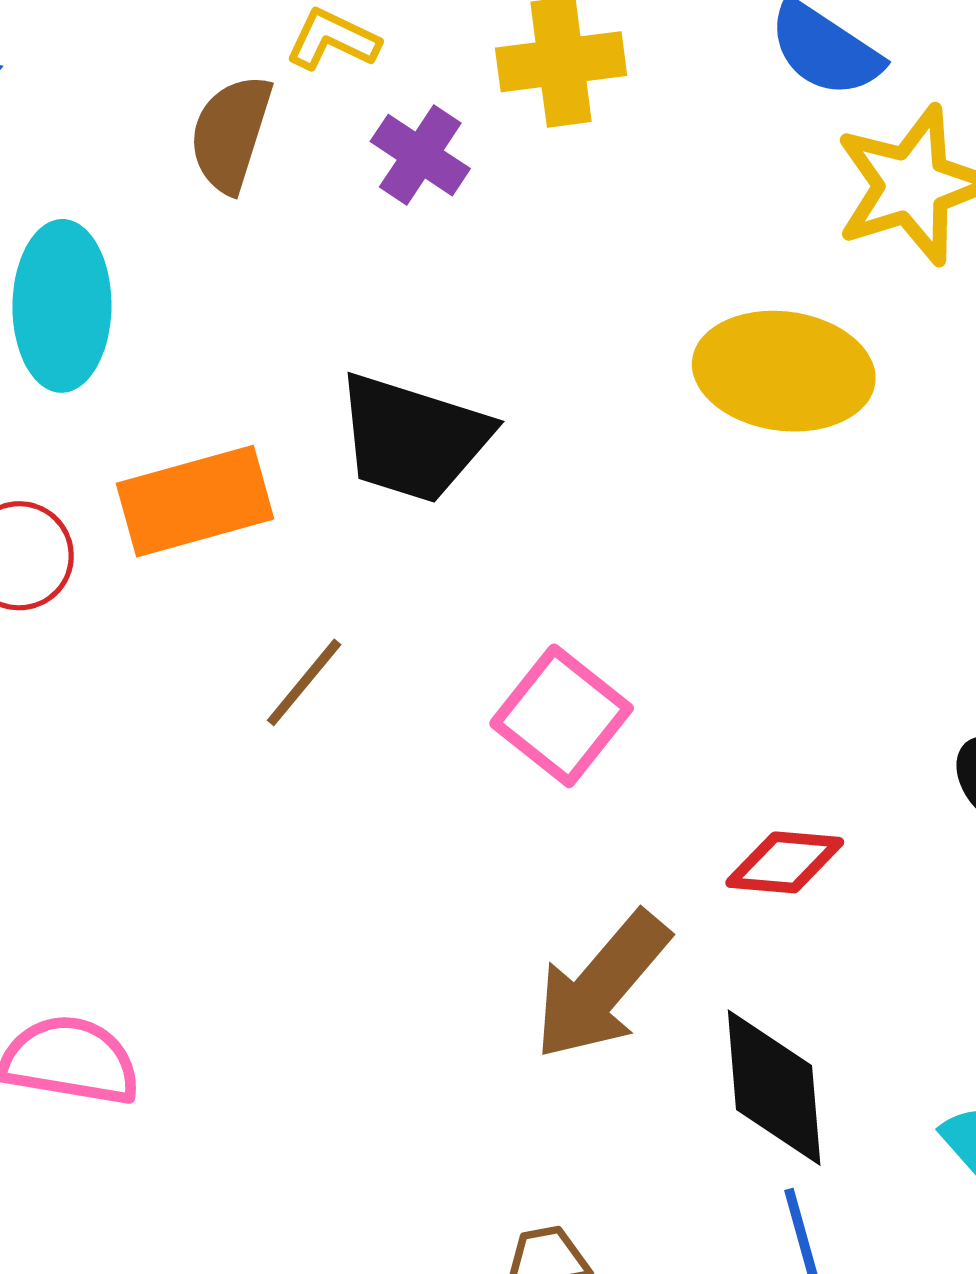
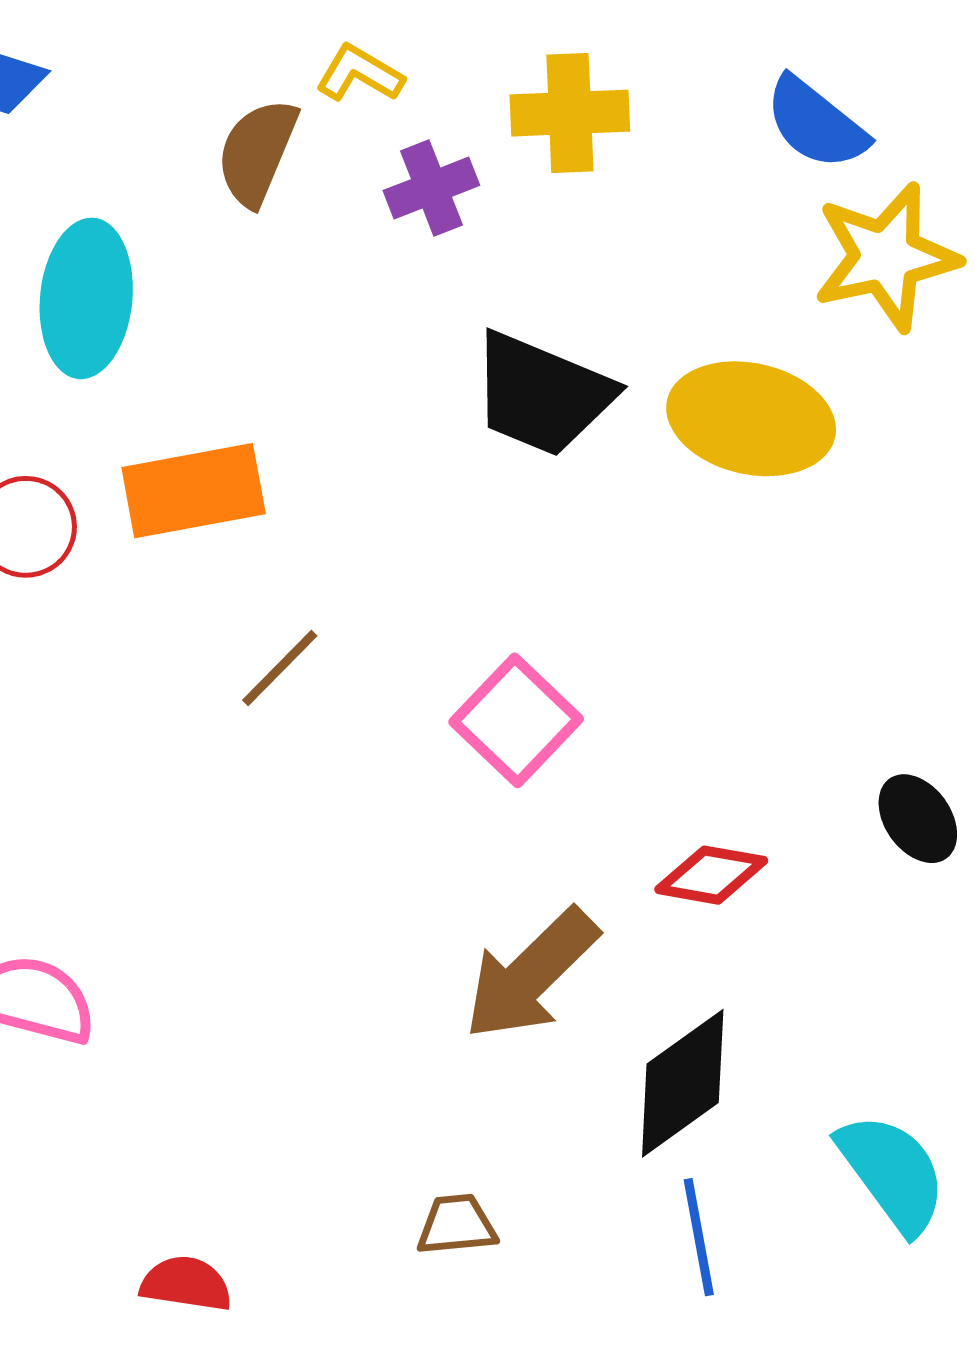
purple cross: (420, 155) -> (431, 188), turned 30
black trapezoid: (413, 438) -> (542, 394), moved
black diamond: (774, 1088) -> (683, 1083), turned 54

